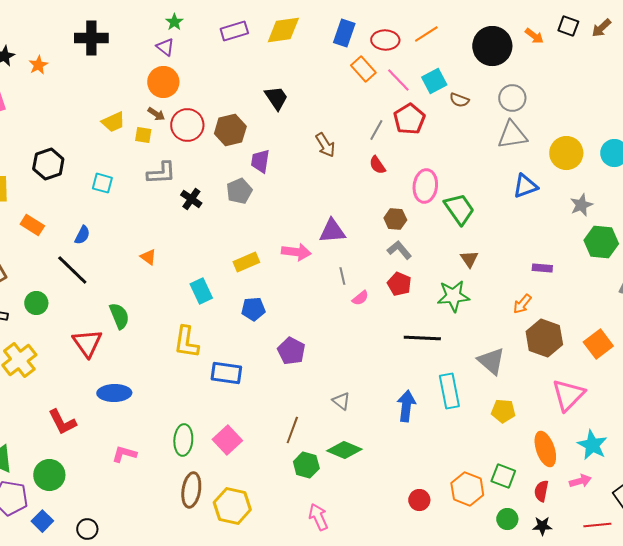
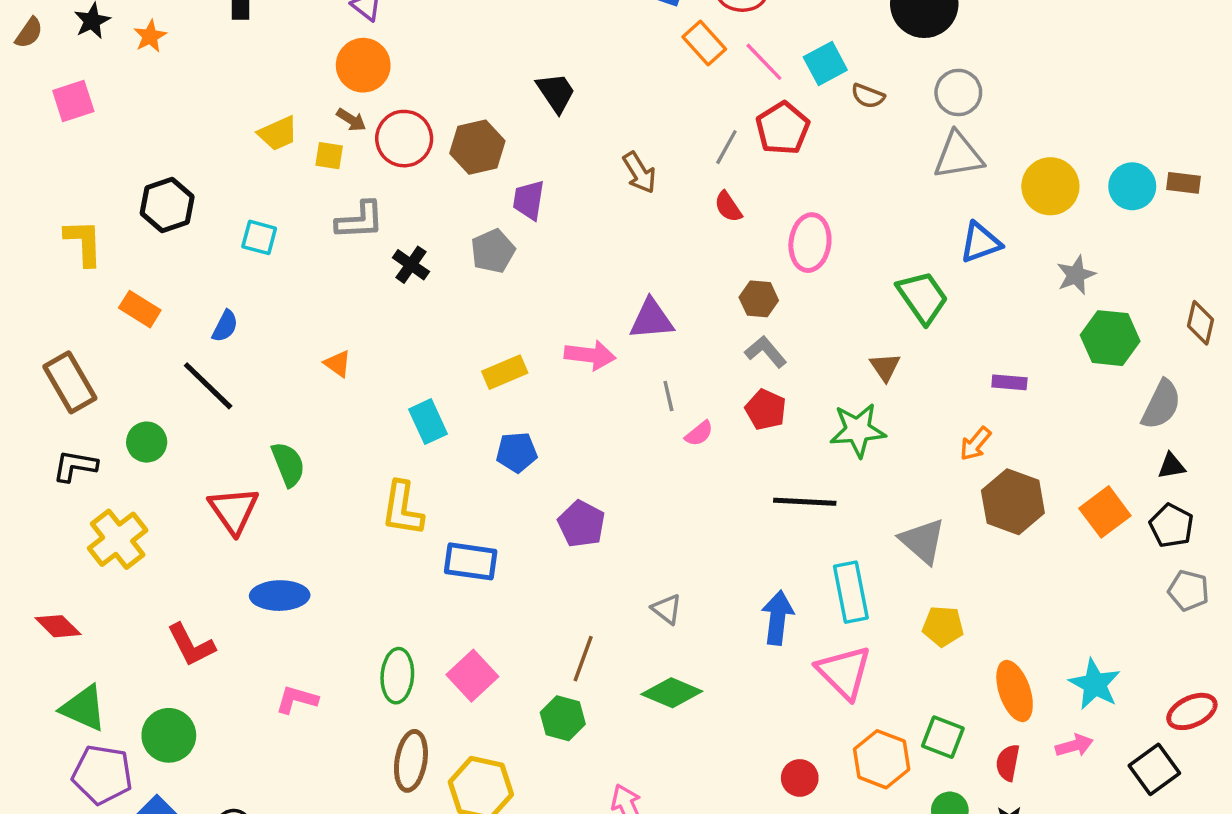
green trapezoid: (459, 209) -> (923, 297), moved
pink triangle: (568, 395) -> (844, 672), moved, turned -30
green hexagon: (306, 465) -> (563, 718), moved

